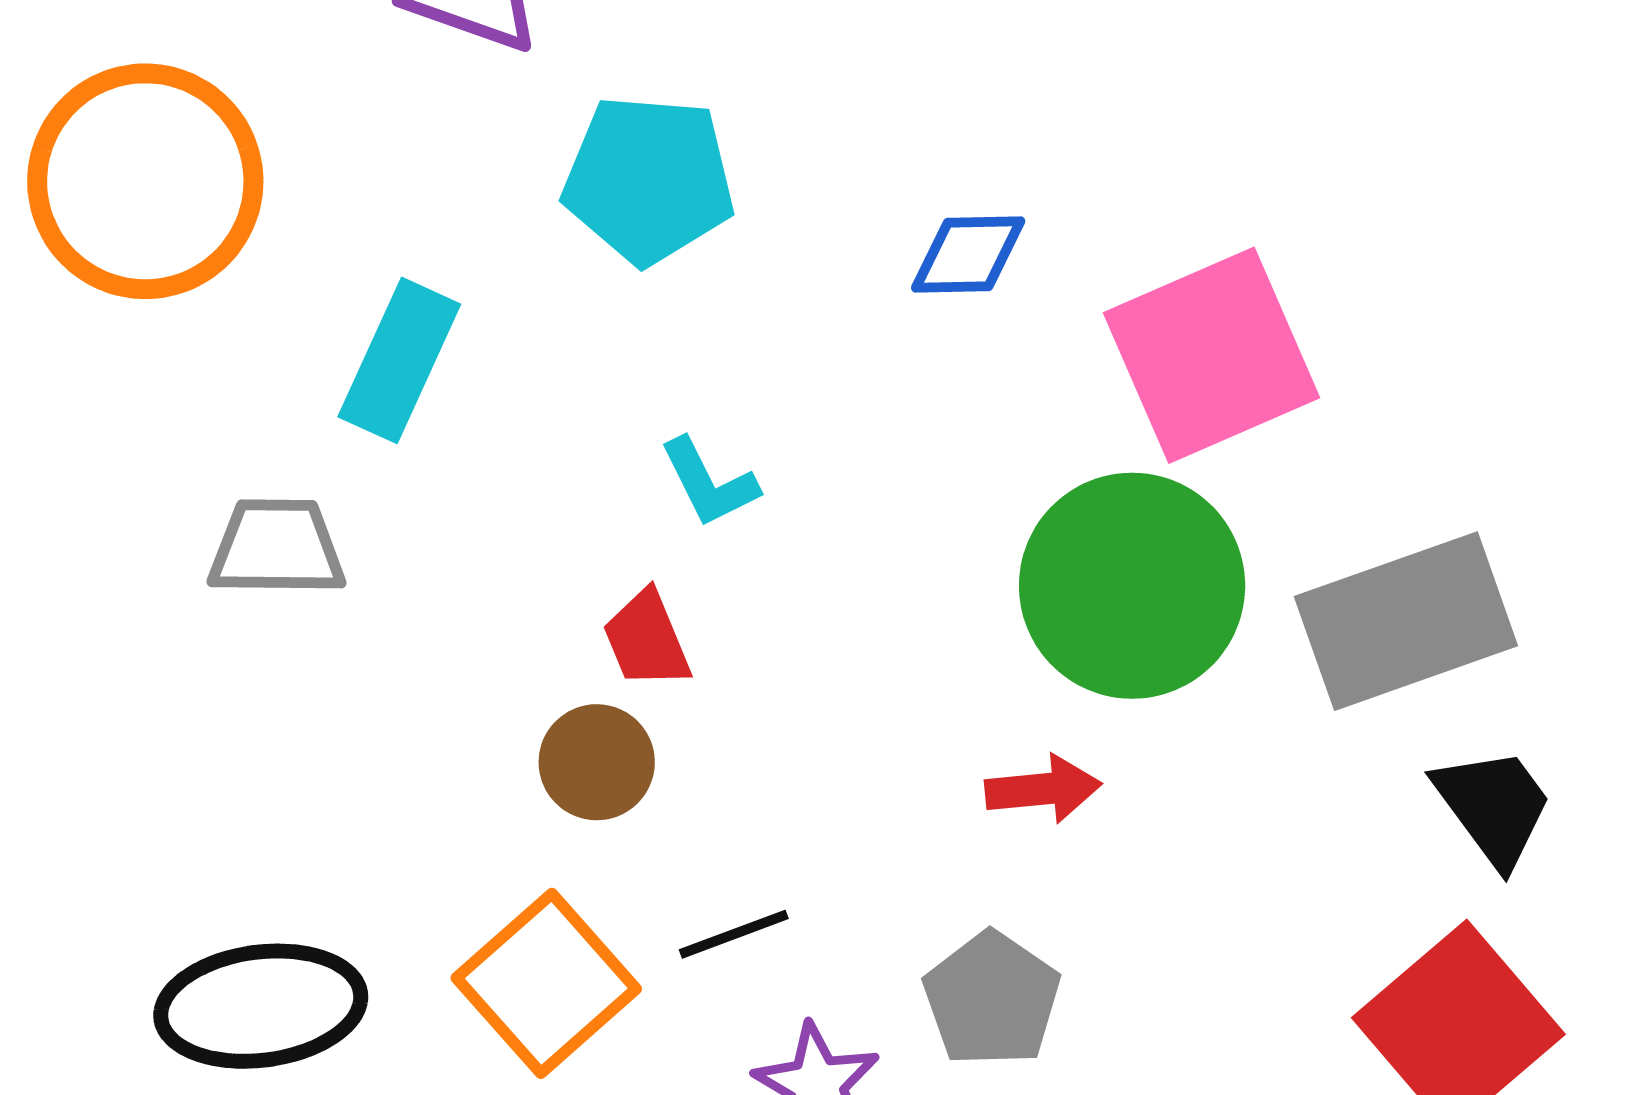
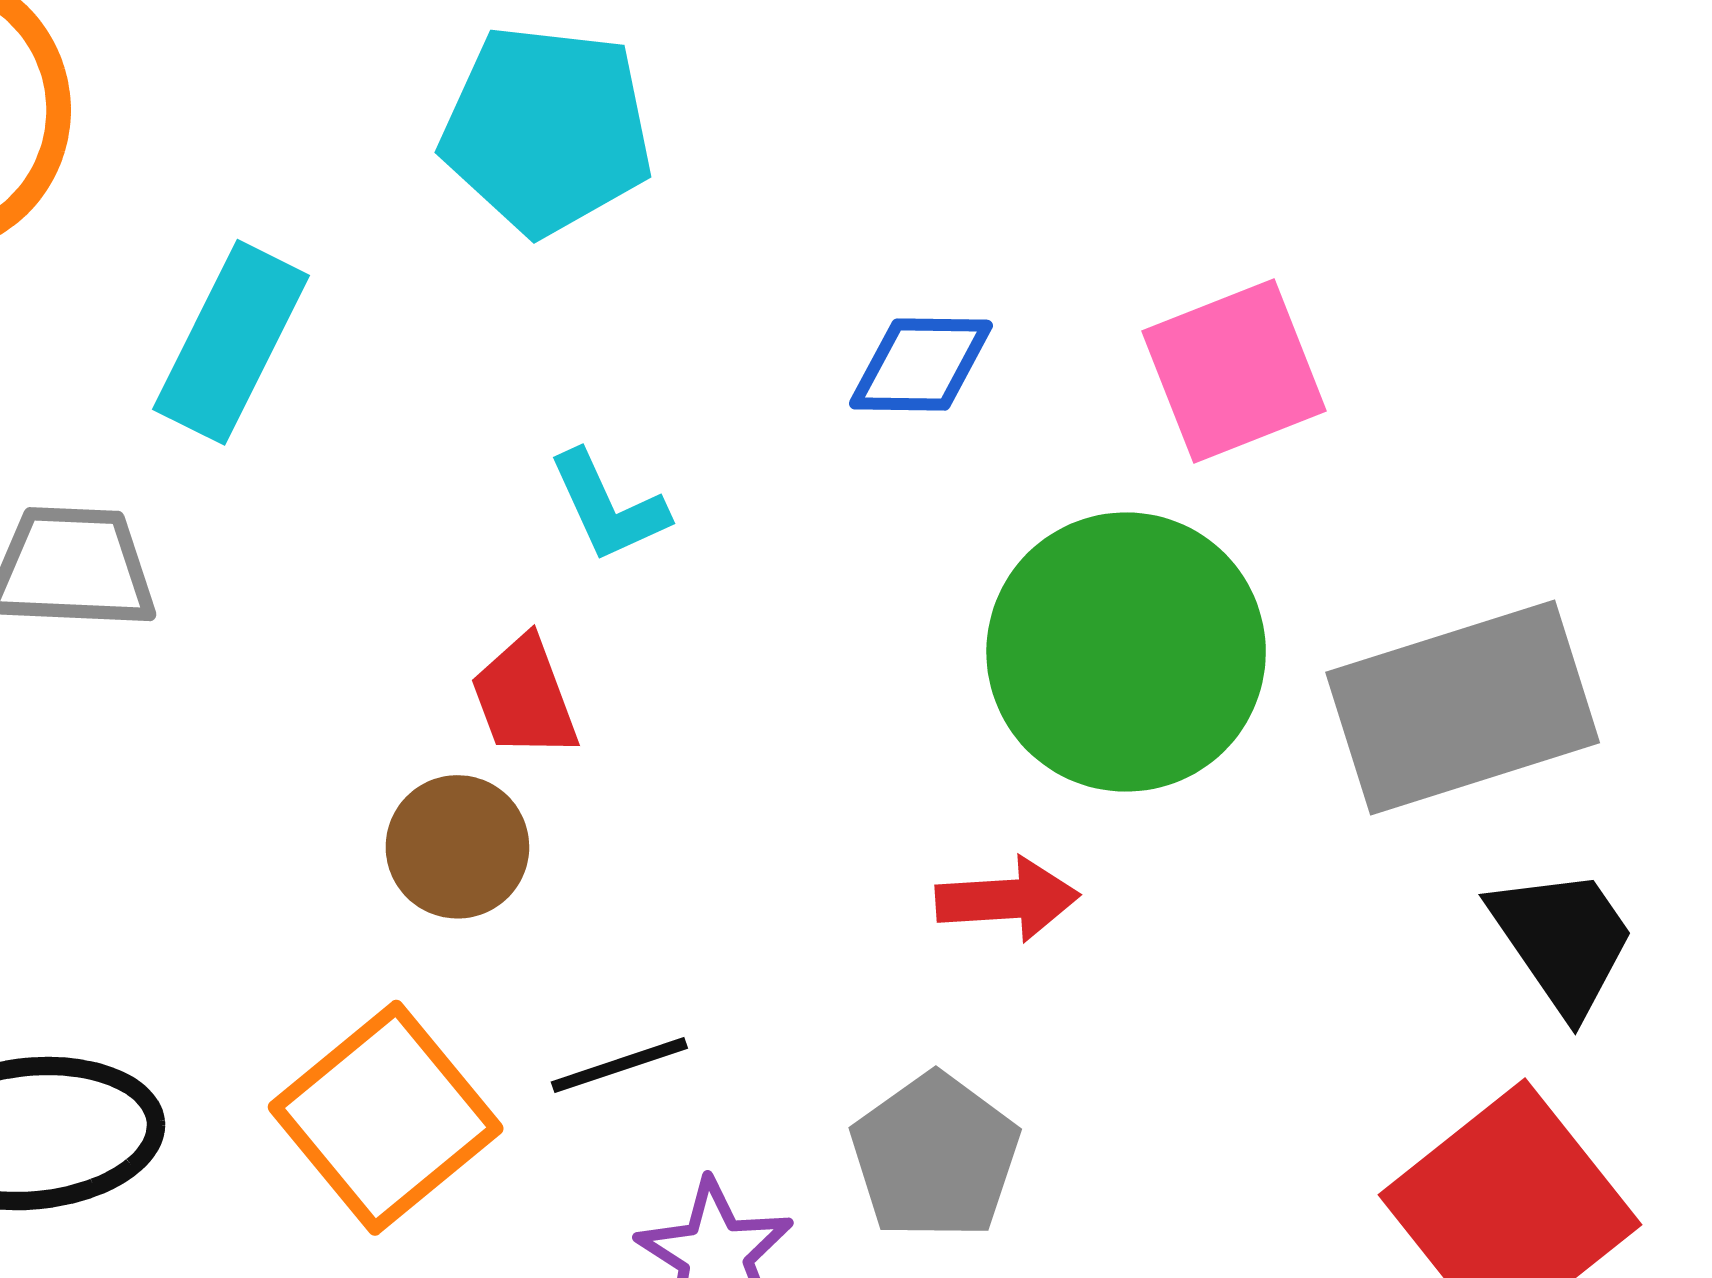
blue diamond: (968, 254) -> (921, 365), moved
pink square: (1212, 355) -> (1234, 371), size x0.7

